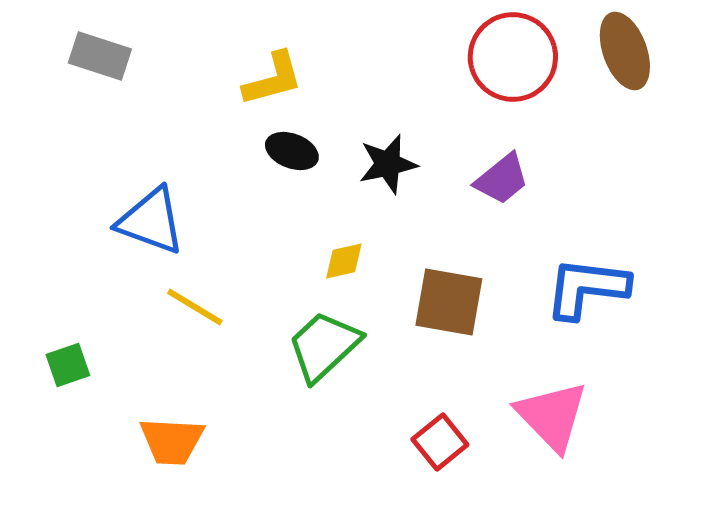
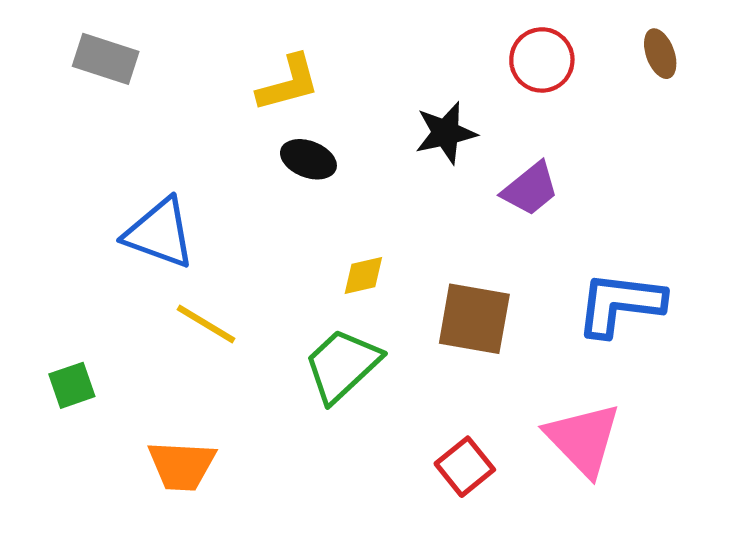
brown ellipse: (625, 51) -> (660, 54), size x0.6
red circle: (513, 57) -> (542, 60), size x0.7
black star: (388, 164) -> (446, 133), moved

